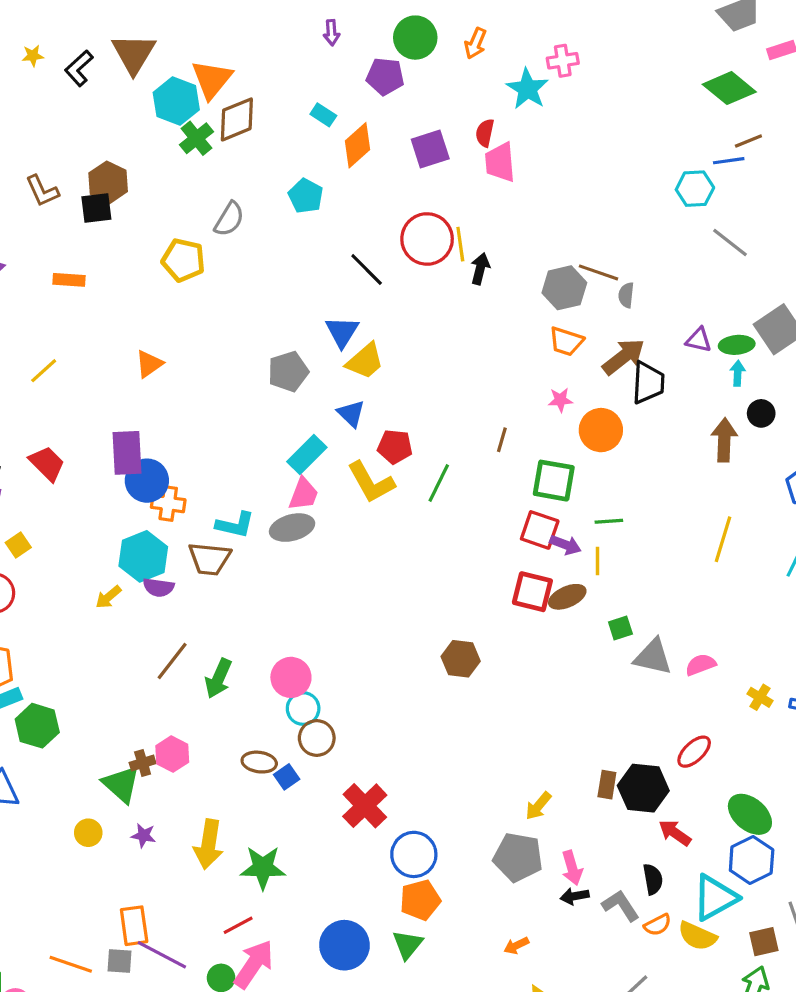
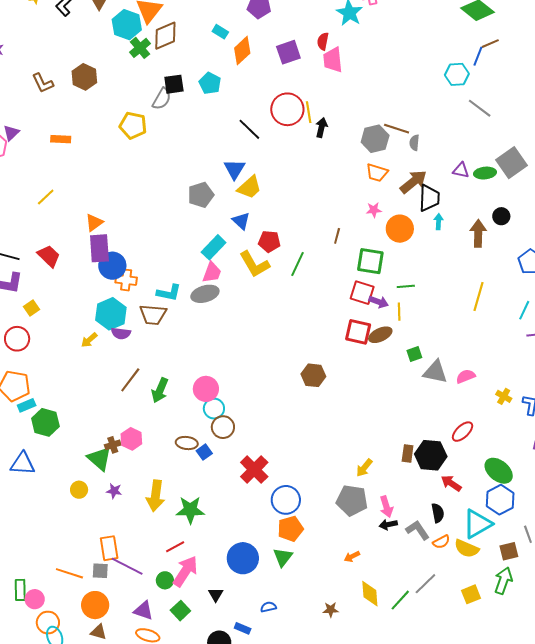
blue line: (729, 161) -> (478, 56), turned -60
black square: (96, 208) -> (174, 84), moved
orange triangle: (149, 364) -> (94, 223), moved
cyan arrow: (738, 373) -> (438, 222), moved

